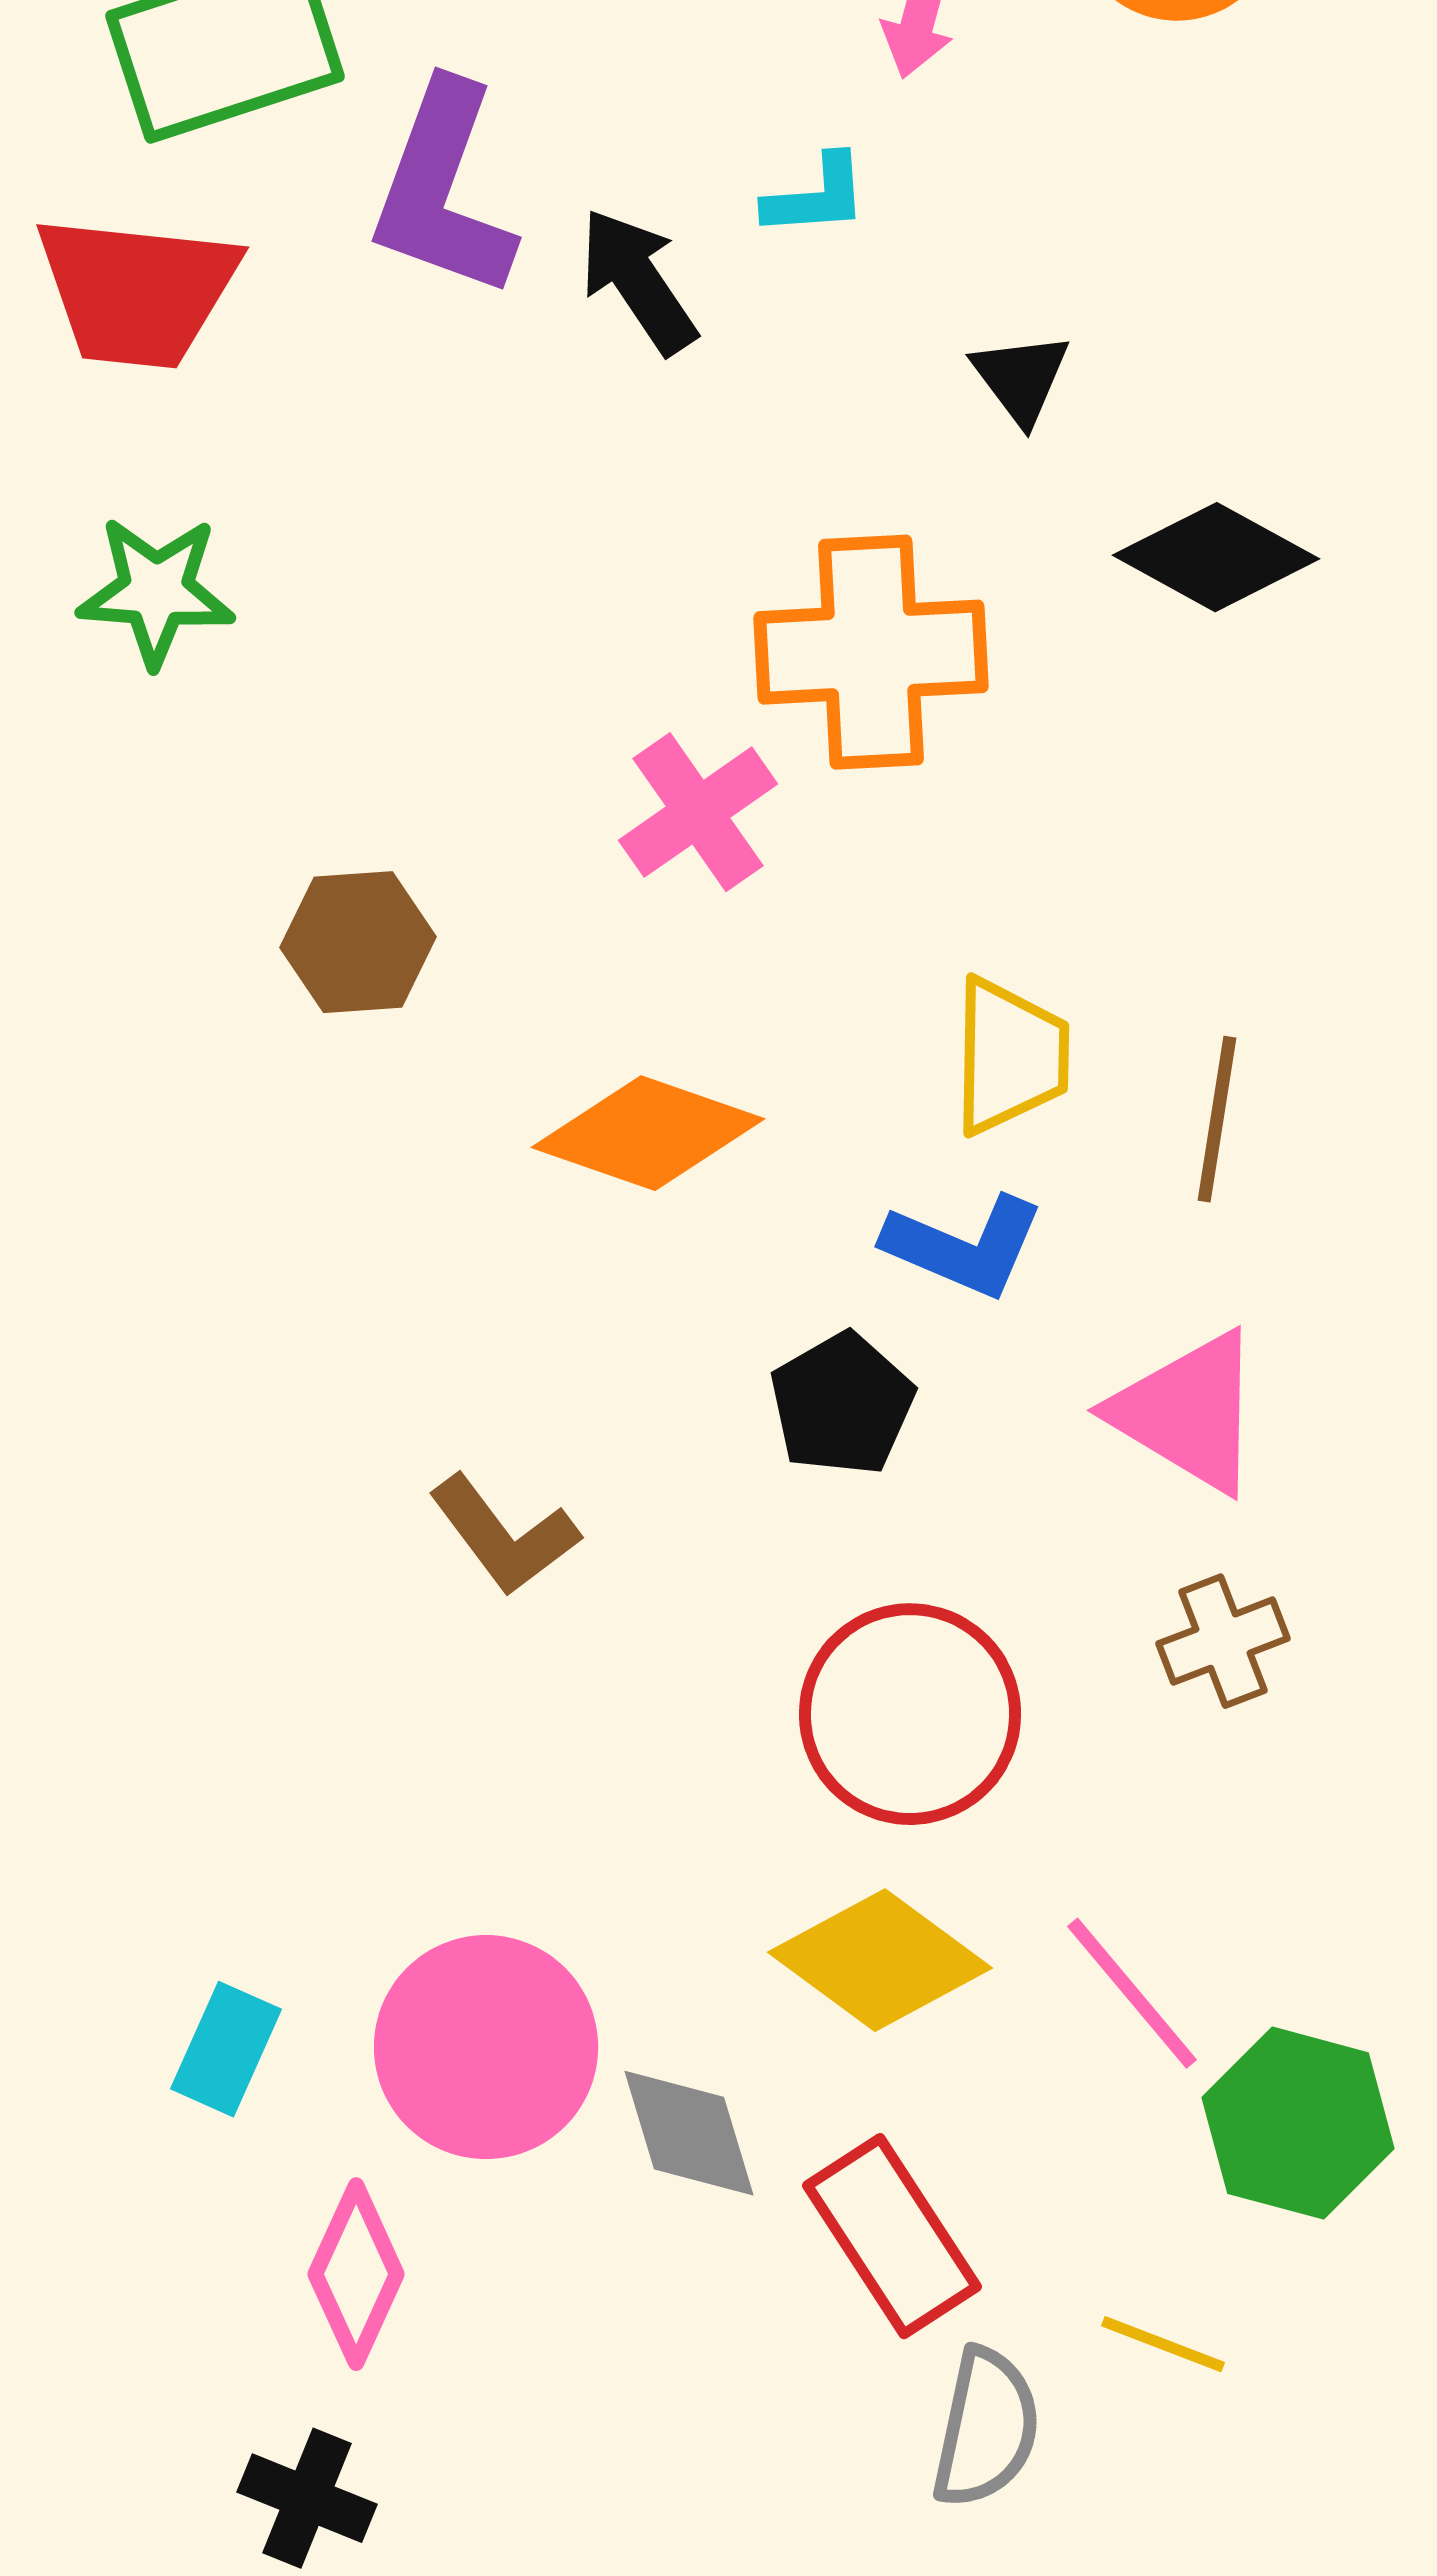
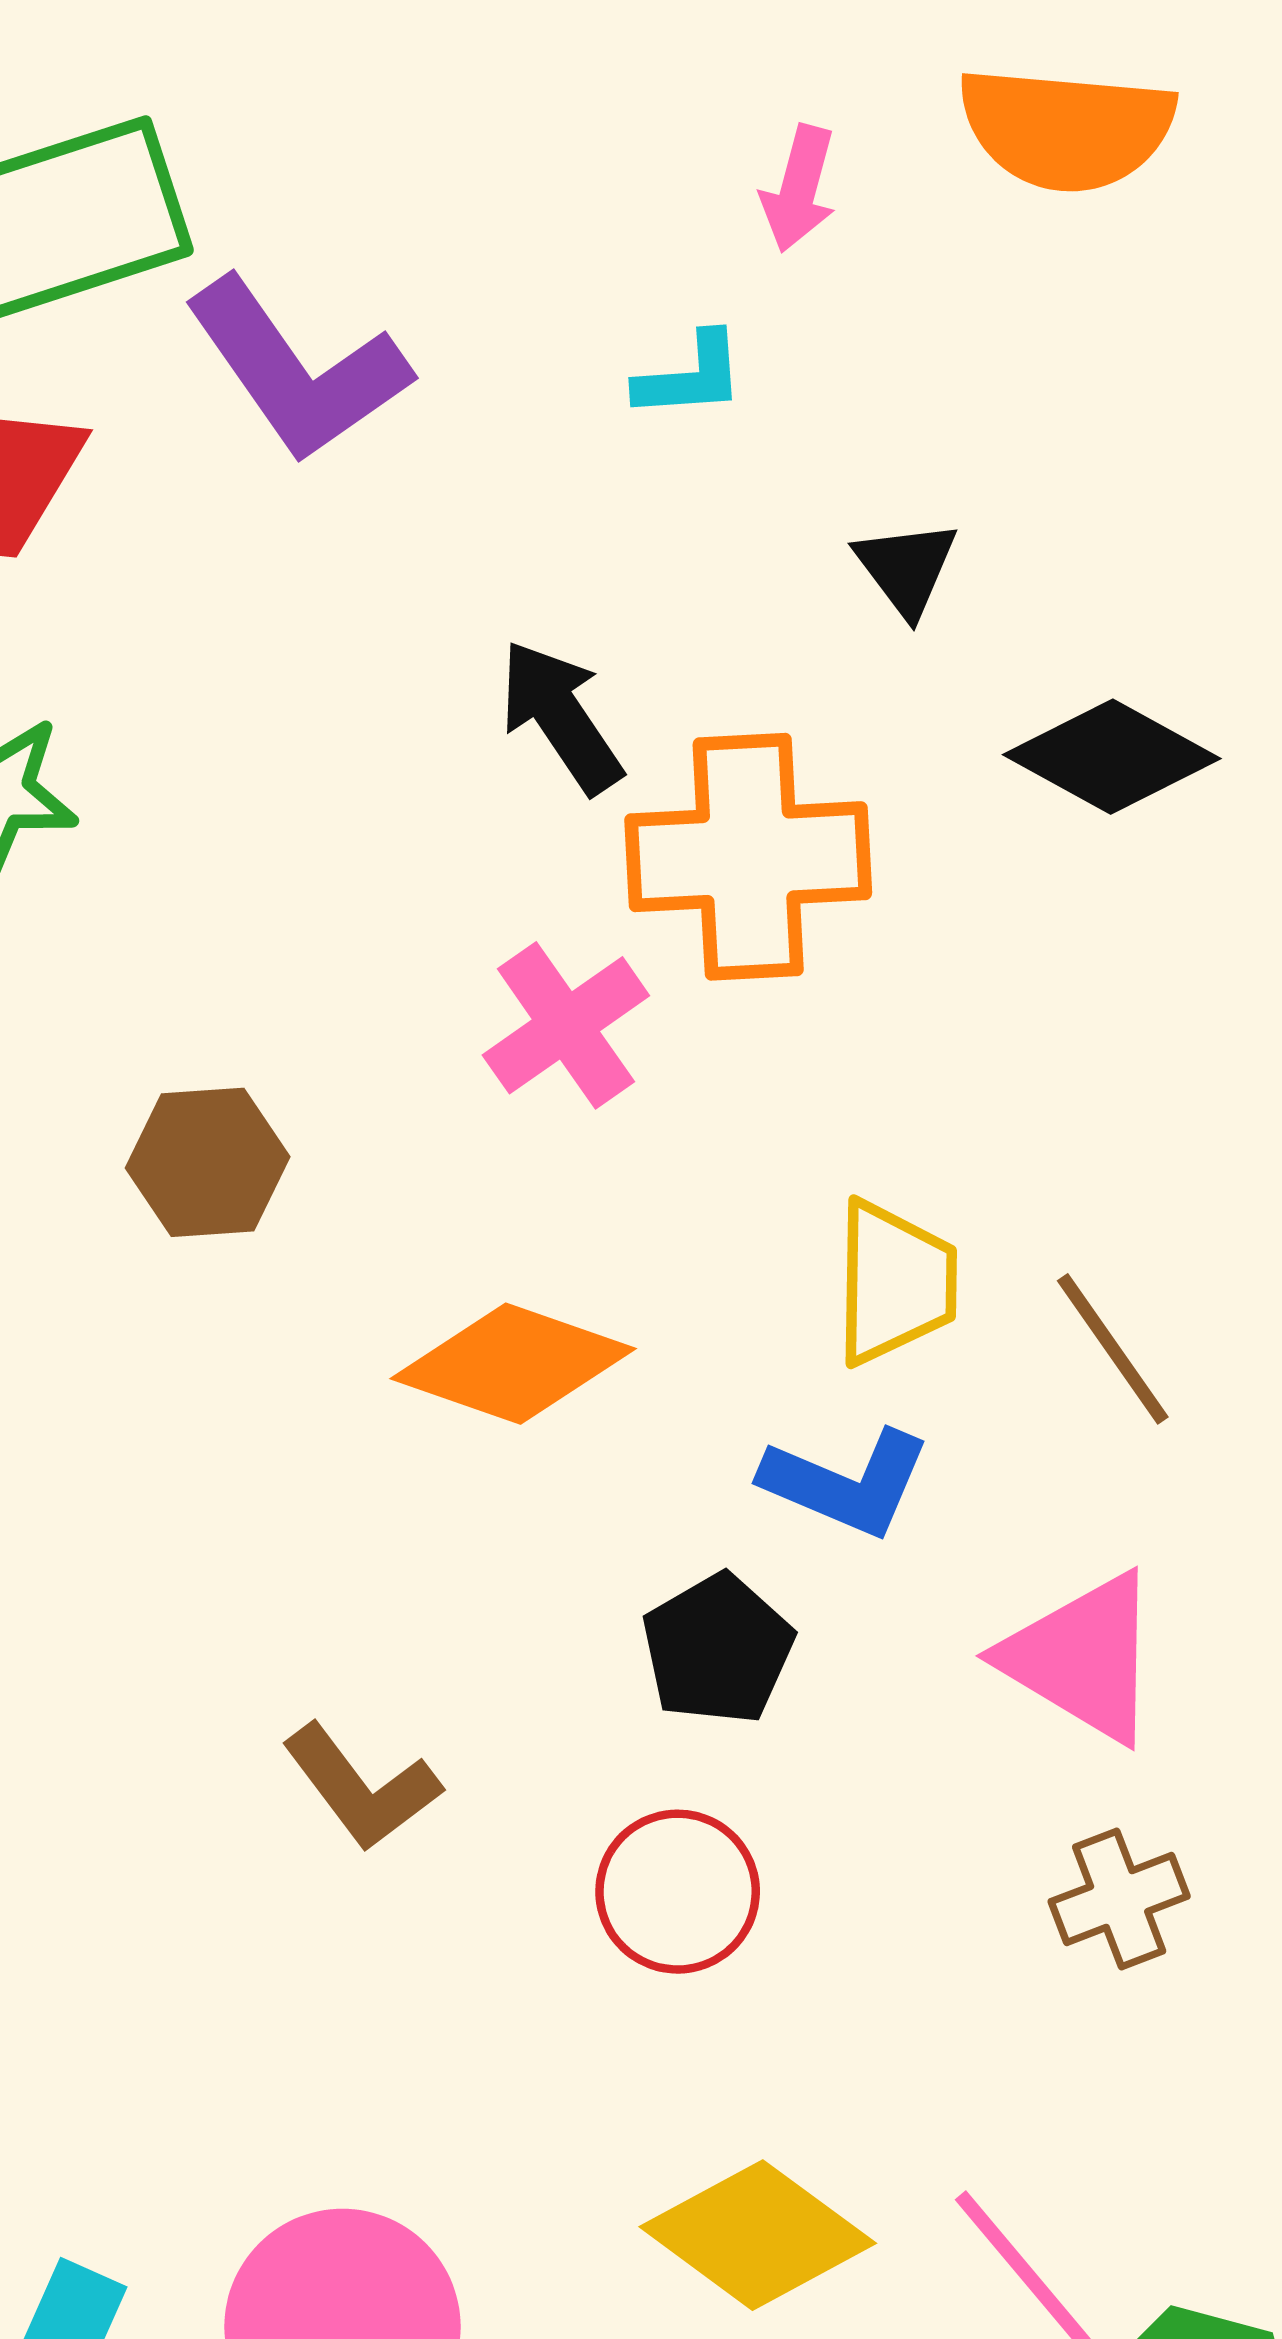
purple L-shape: (443, 190) -> (297, 370), turned -55
black arrow: (638, 281) -> (561, 717), moved
brown line: (1217, 1119) -> (1113, 1349), turned -44
red circle: (910, 1714) -> (678, 1892), moved, size x0.7

